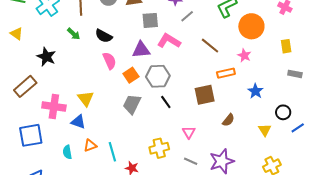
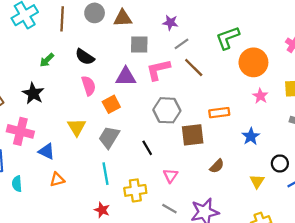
green arrow: (74, 34) -> (47, 60), moved, turned 88
pink L-shape: (169, 41) -> (158, 70), turned -50
brown line: (210, 46) -> (194, 68), moved
pink star: (244, 56) -> (260, 96), moved
black star: (46, 57) -> (33, 93), moved
gray hexagon: (158, 76) -> (167, 110), moved
yellow triangle: (86, 99) -> (77, 127), moved
black line: (166, 102) -> (147, 148), moved
cyan semicircle: (67, 152) -> (17, 184), moved
cyan line: (112, 152) -> (106, 174), moved

